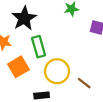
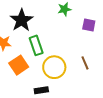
brown line: (84, 83) -> (85, 63), moved, turned 32

